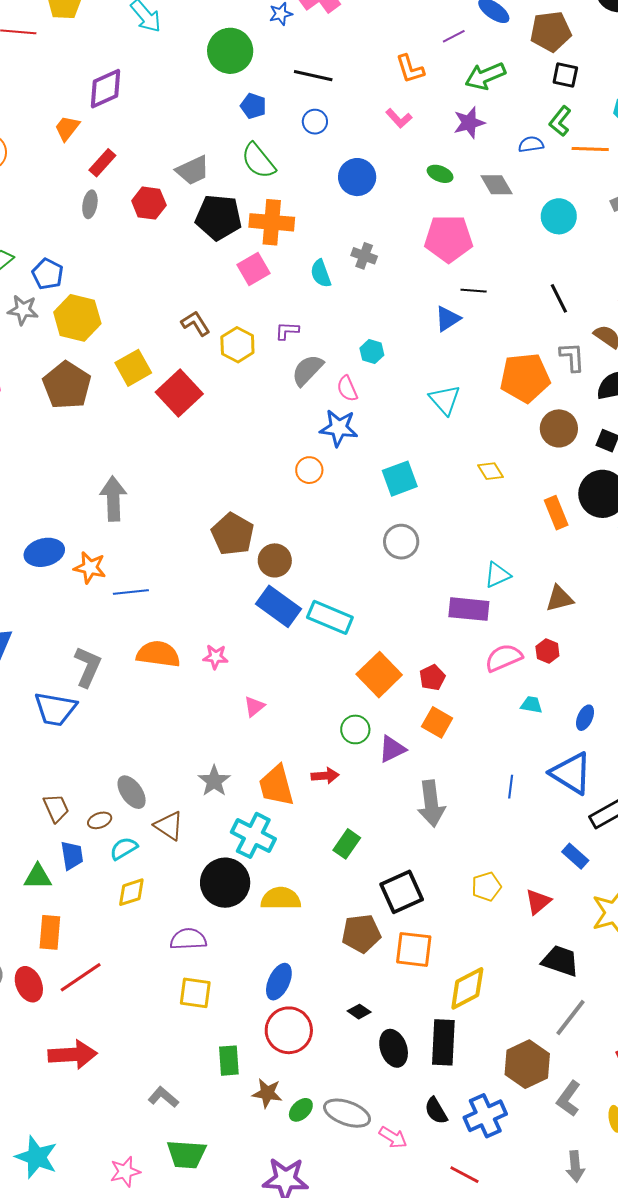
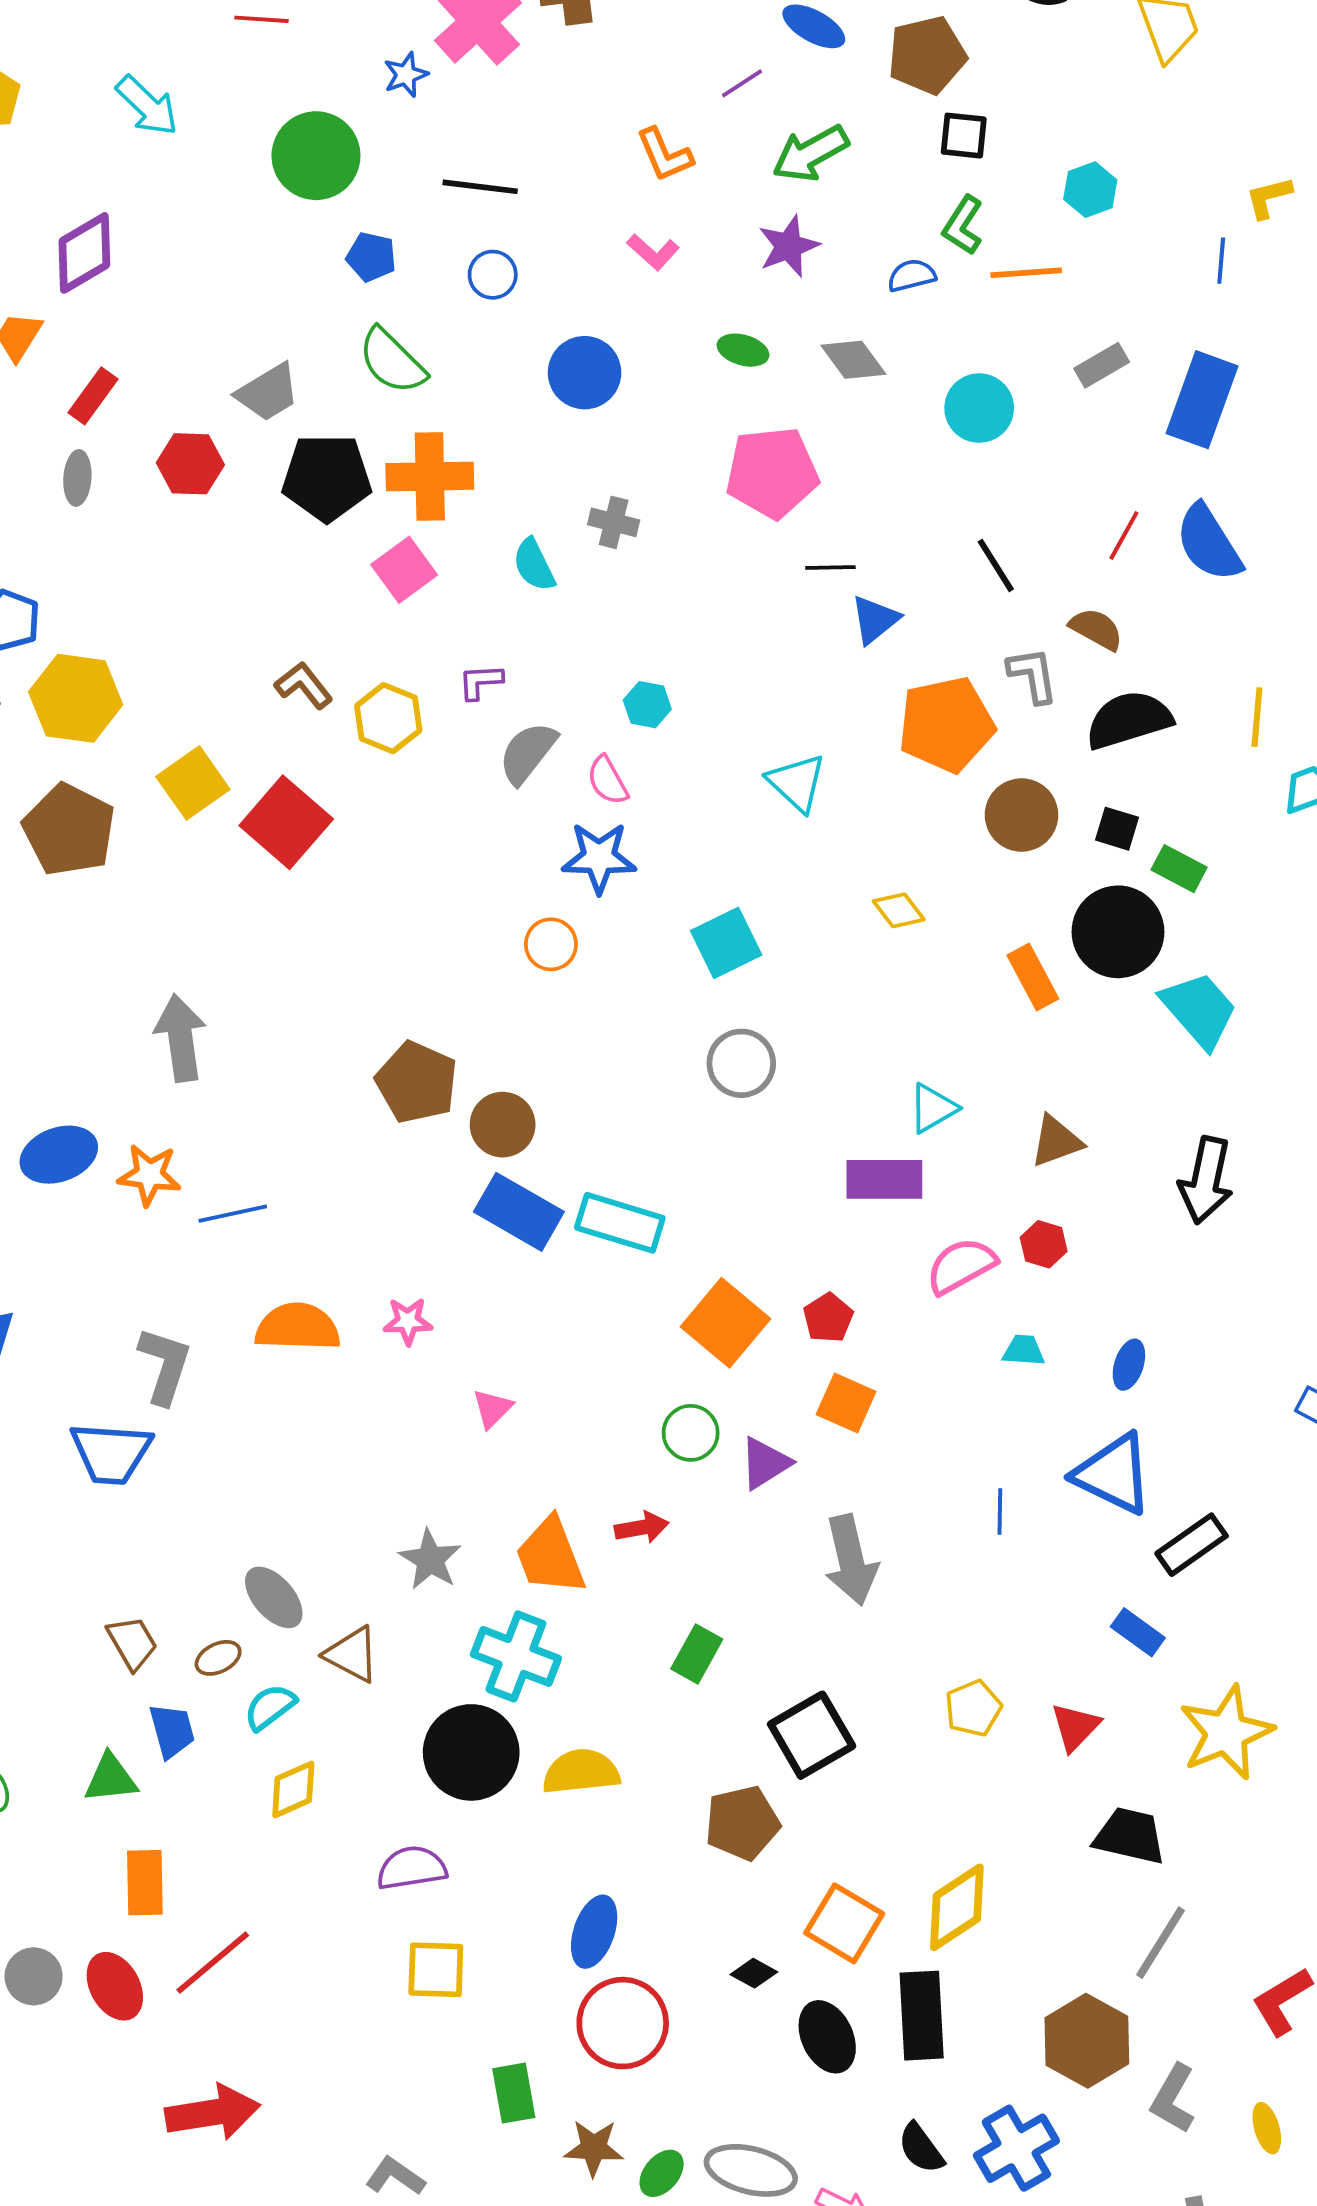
blue triangle: (448, 319) -> (875, 620), moved
orange square: (414, 949) -> (844, 1923), moved, turned 30

